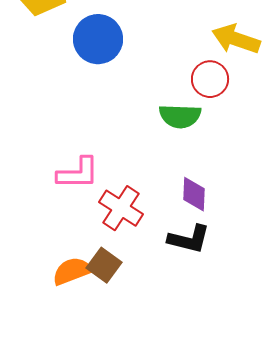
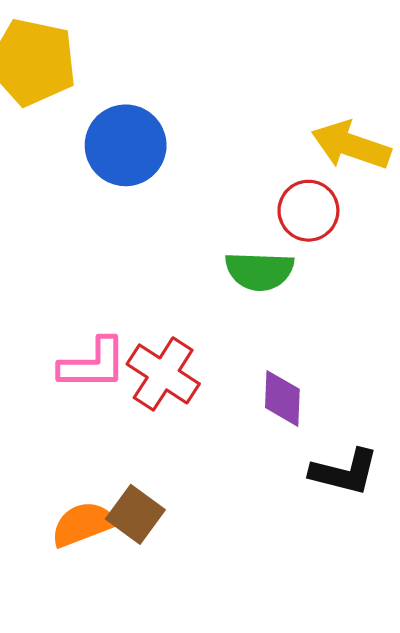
red cross: (121, 208) -> (163, 374), moved
black L-shape: (189, 239) -> (344, 472), moved

